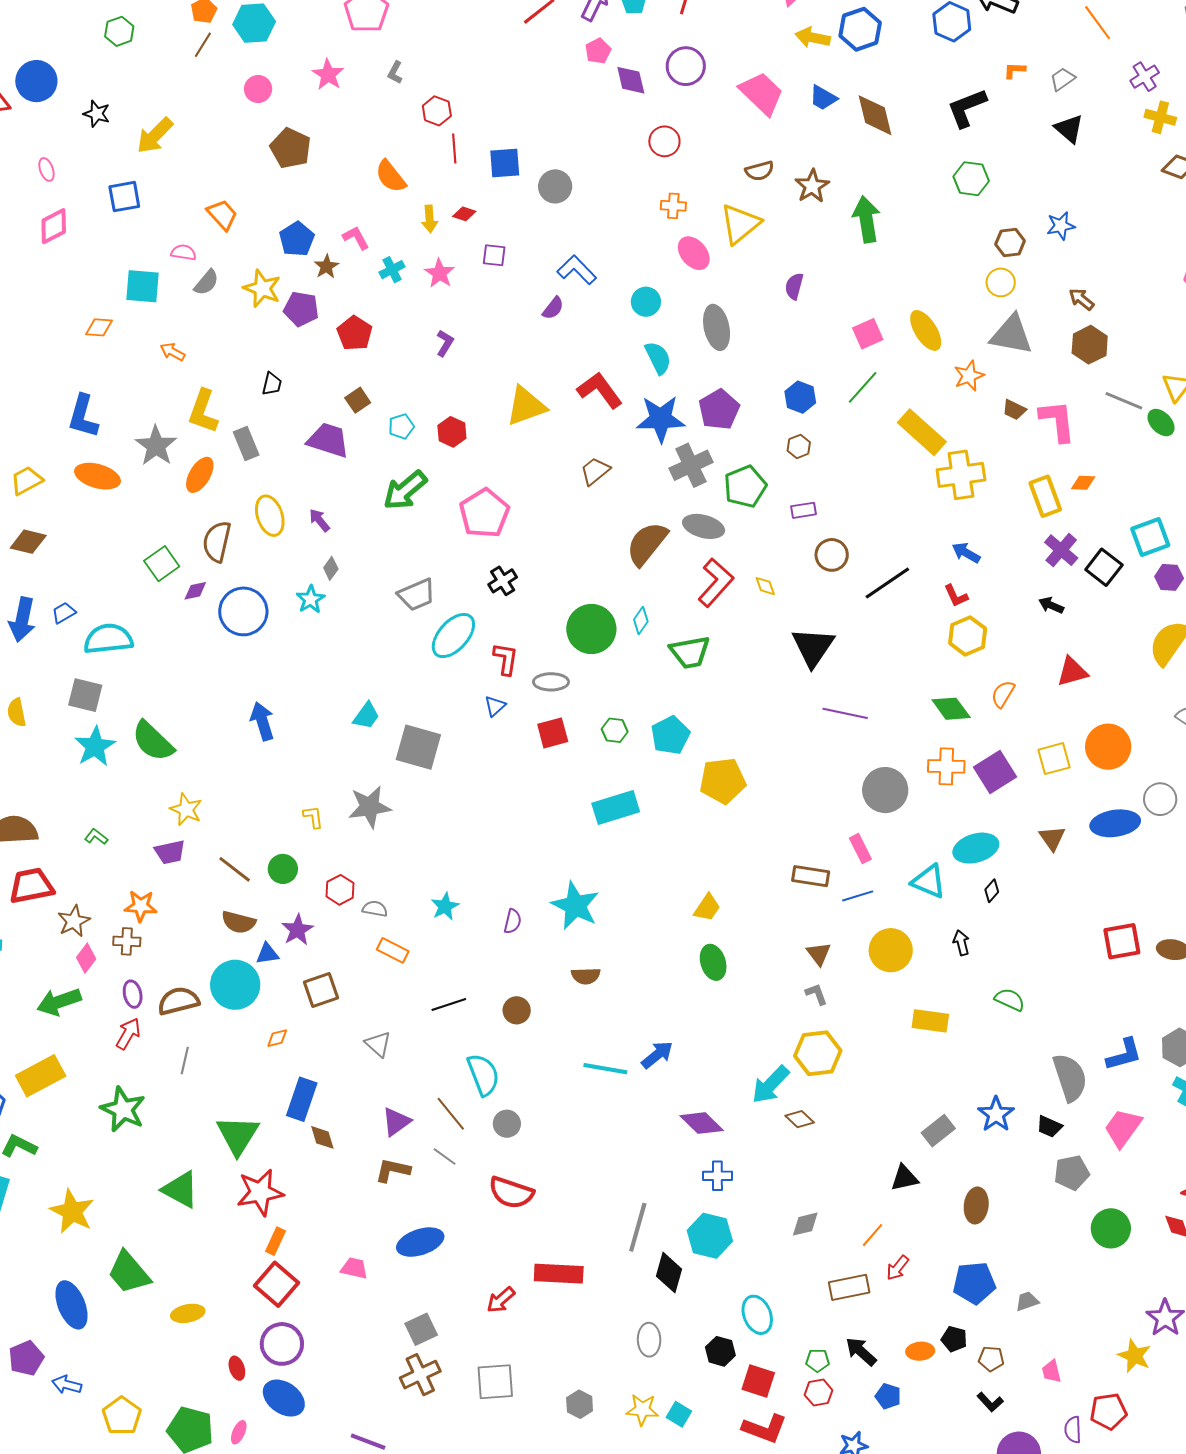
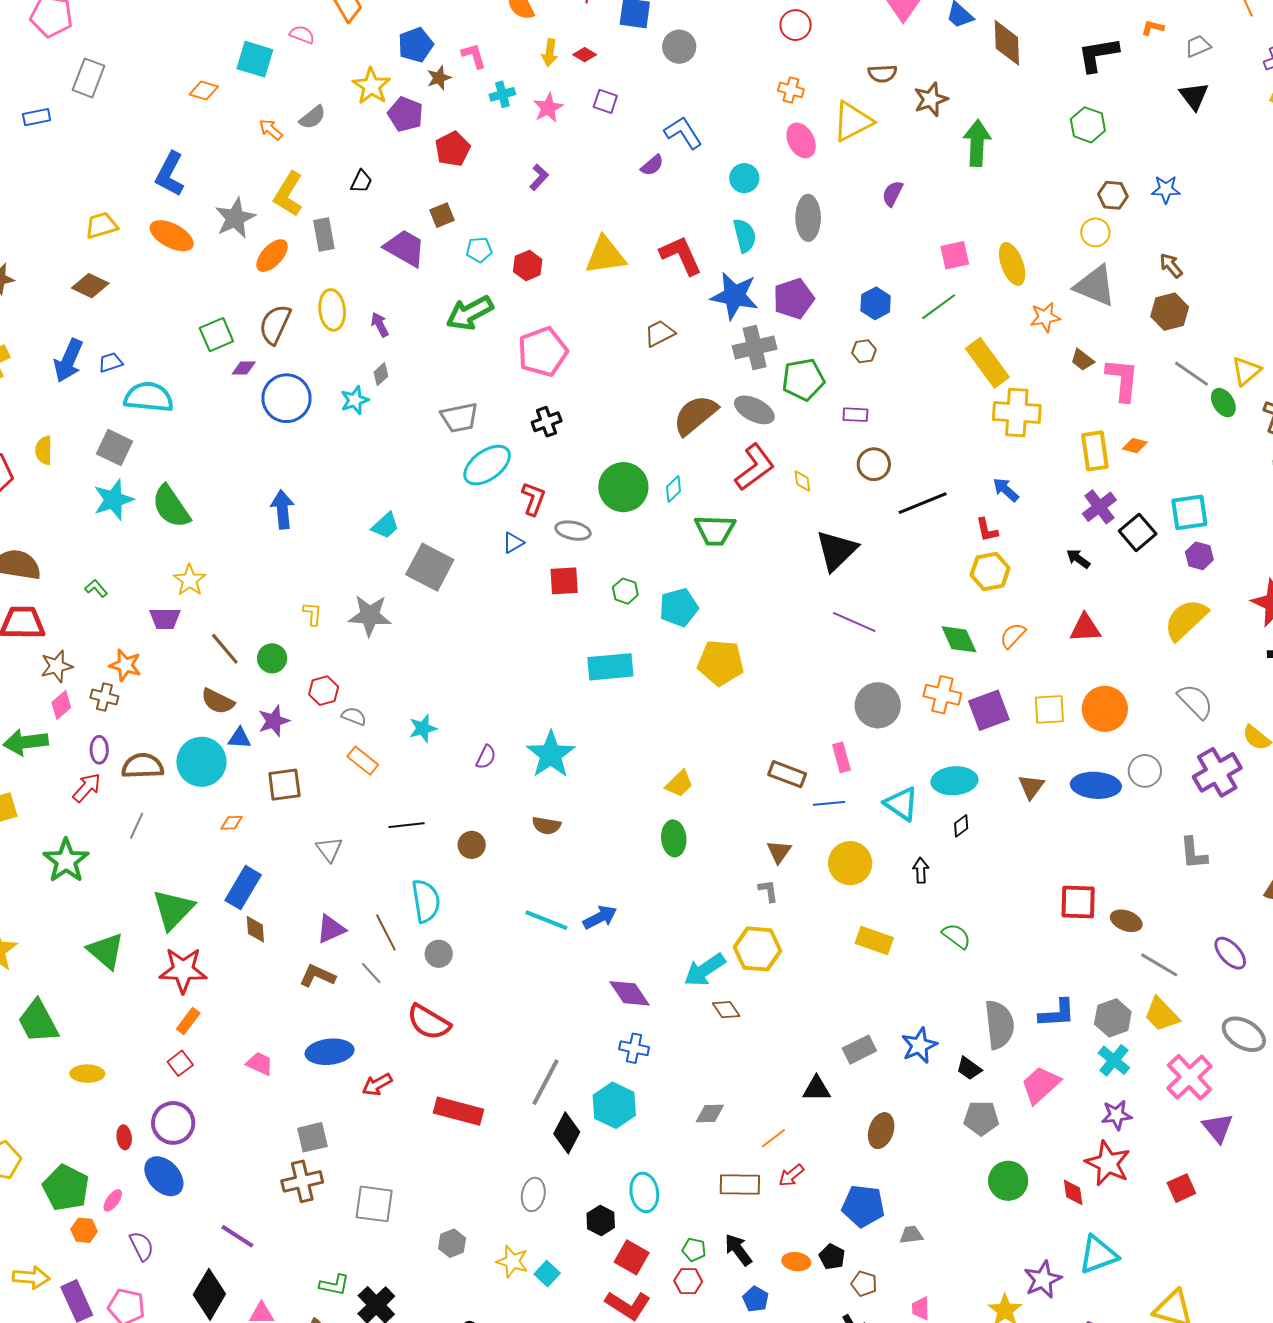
gray semicircle: (206, 282) -> (312, 117), moved
red square: (276, 1284) -> (180, 1063), size x0.6
red arrow: (501, 1300) -> (377, 1084), moved

